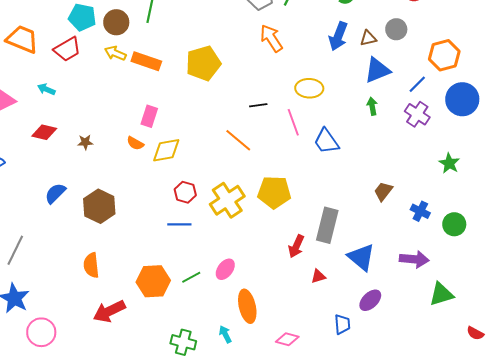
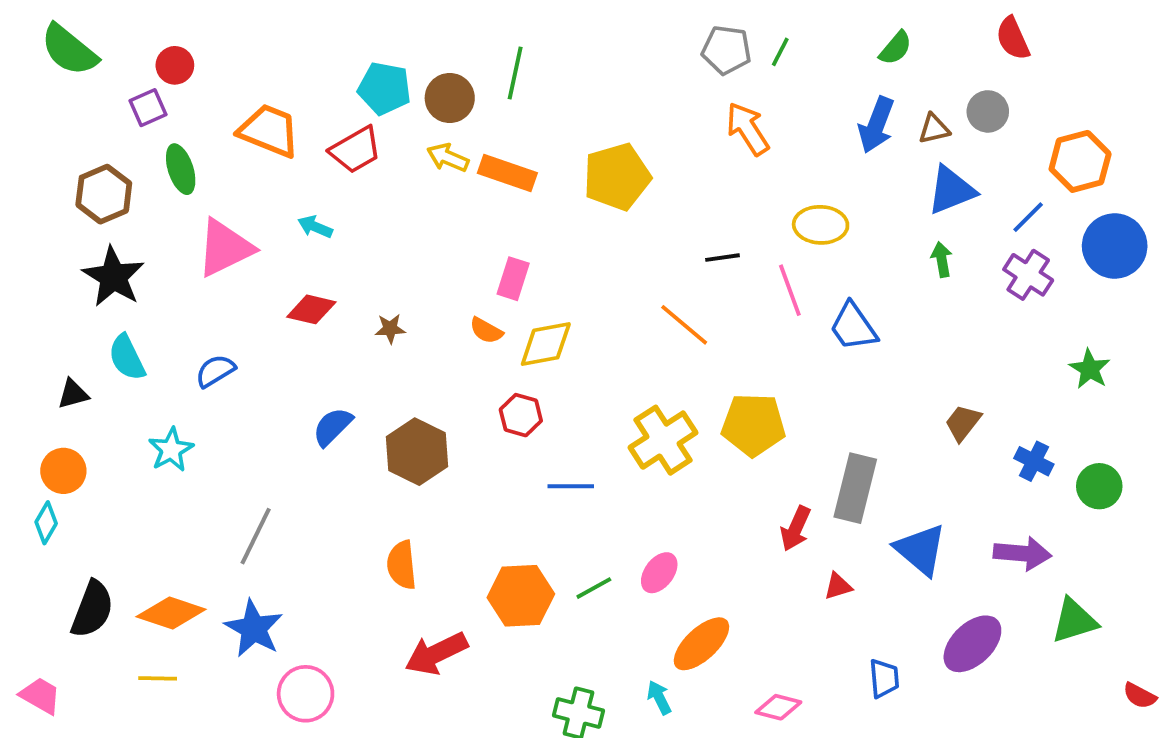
red hexagon: (185, 192) -> (521, 415), moved
purple ellipse: (370, 300) -> (972, 644), moved, size x1.4
orange ellipse: (247, 306) -> (701, 644), turned 60

